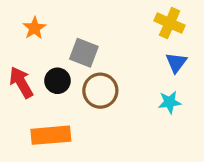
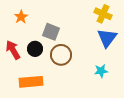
blue triangle: (176, 63) -> (107, 38), size x1.5
cyan star: (170, 102) -> (101, 71), moved

